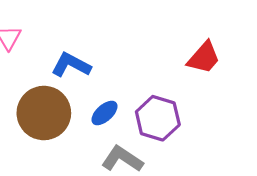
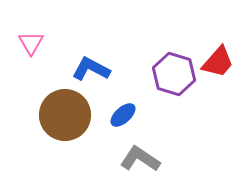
purple hexagon: (158, 118) -> (174, 74), moved

